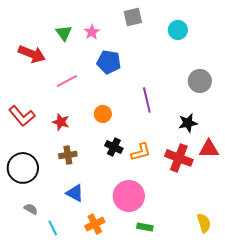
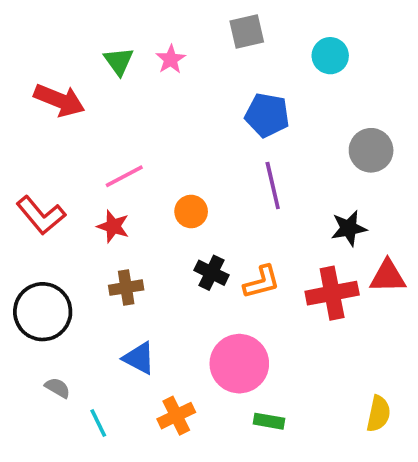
blue pentagon: (109, 62) -> (267, 115), moved
pink line: (67, 81) -> (124, 176), moved
red cross: (179, 158) -> (332, 293), turned -32
yellow semicircle: (204, 223) -> (378, 414), turned 30

